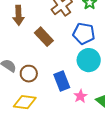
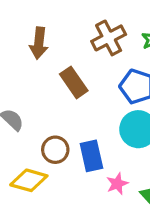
brown circle: (29, 74) -> (55, 150), moved

